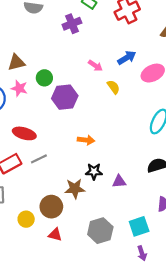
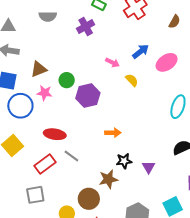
gray line: (39, 159) -> (71, 156), turned 70
purple triangle: (119, 181) -> (149, 167), turned -48

